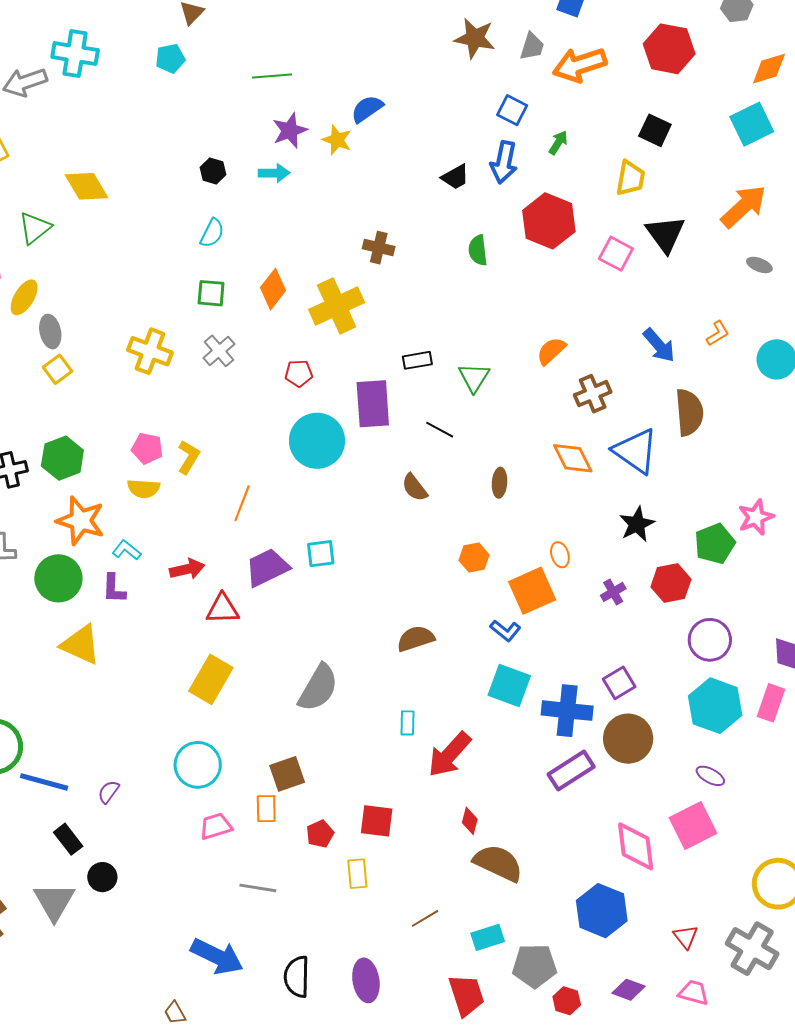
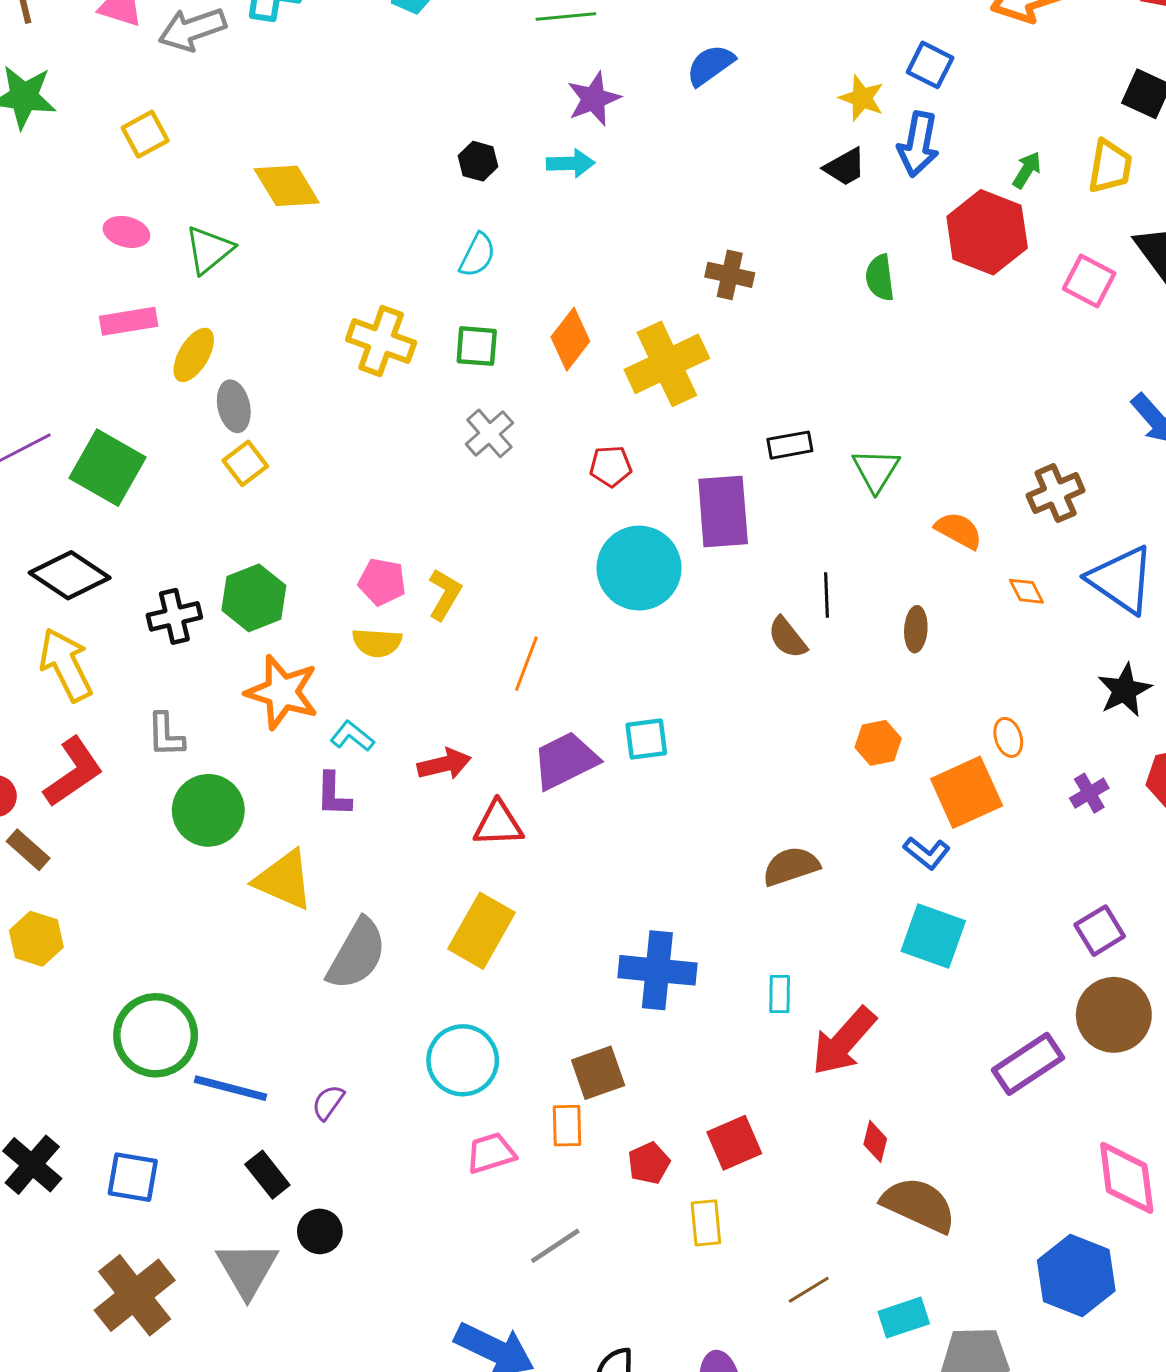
yellow star: (337, 140) -> (862, 98), moved
green arrow: (558, 143) -> (1027, 170), moved
yellow cross: (150, 351) -> (381, 341), moved
orange semicircle: (551, 351) -> (959, 530), moved, turned 72
black line: (440, 430) -> (827, 595), moved, turned 60
orange diamond: (573, 458) -> (1026, 591), size x0.6
green circle: (58, 578) -> (208, 810), moved
gray semicircle: (318, 688) -> (357, 954), moved
blue cross: (567, 711) -> (657, 970), moved
red square: (377, 821) -> (734, 1143), turned -30
gray line: (258, 888) -> (555, 1246), turned -42

